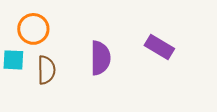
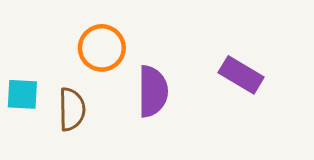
orange circle: (33, 29) -> (102, 48), moved

